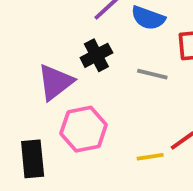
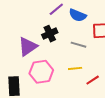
yellow line: (150, 157) -> (75, 68), moved

